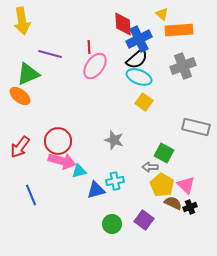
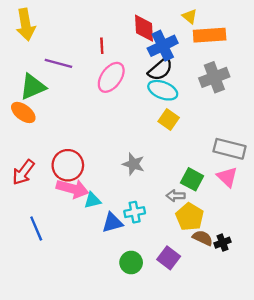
red line: (89, 47) -> (102, 46), moved
pink triangle: (186, 185) -> (227, 177), moved

